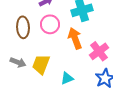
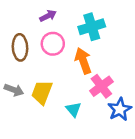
pink cross: (99, 51) -> (101, 86), moved
cyan triangle: (67, 78) -> (73, 109), turned -48

